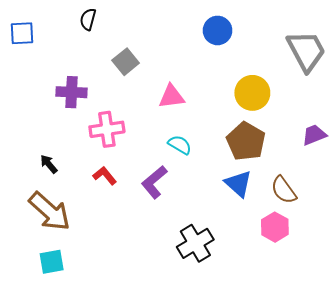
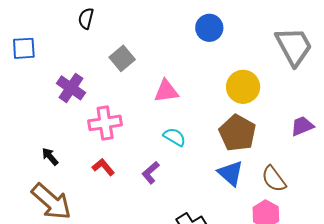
blue square: (22, 33) -> (24, 48), moved
purple cross: (72, 92) -> (71, 88), turned 32
purple L-shape: (154, 182) -> (151, 173), size x0.7

